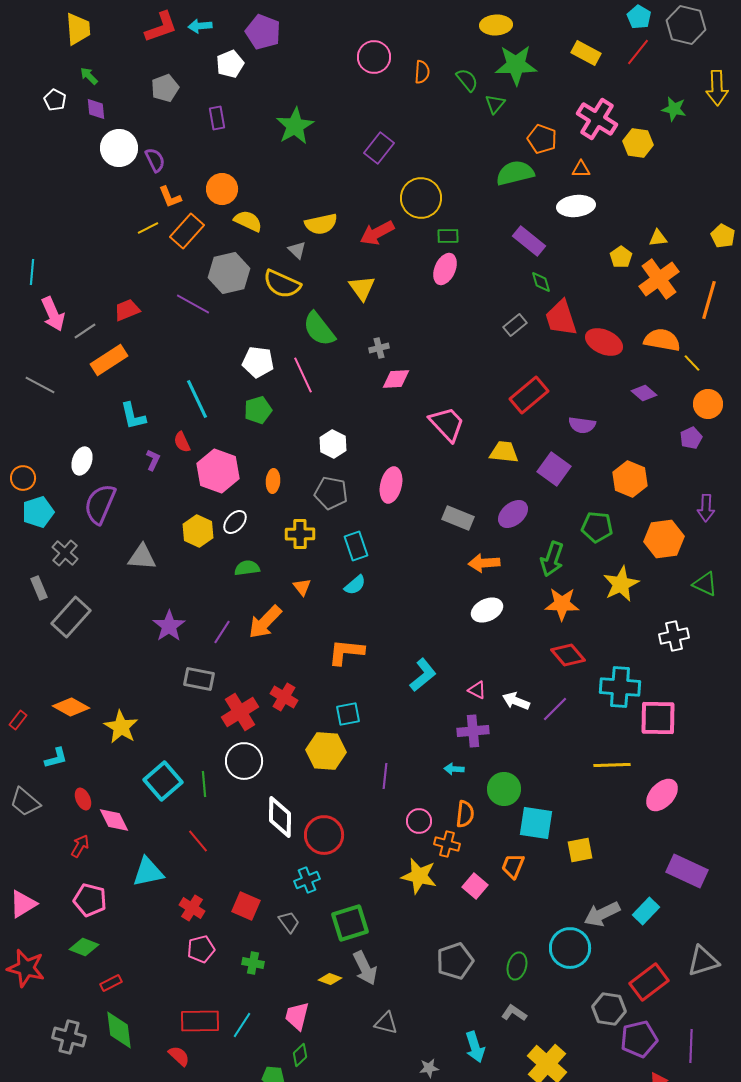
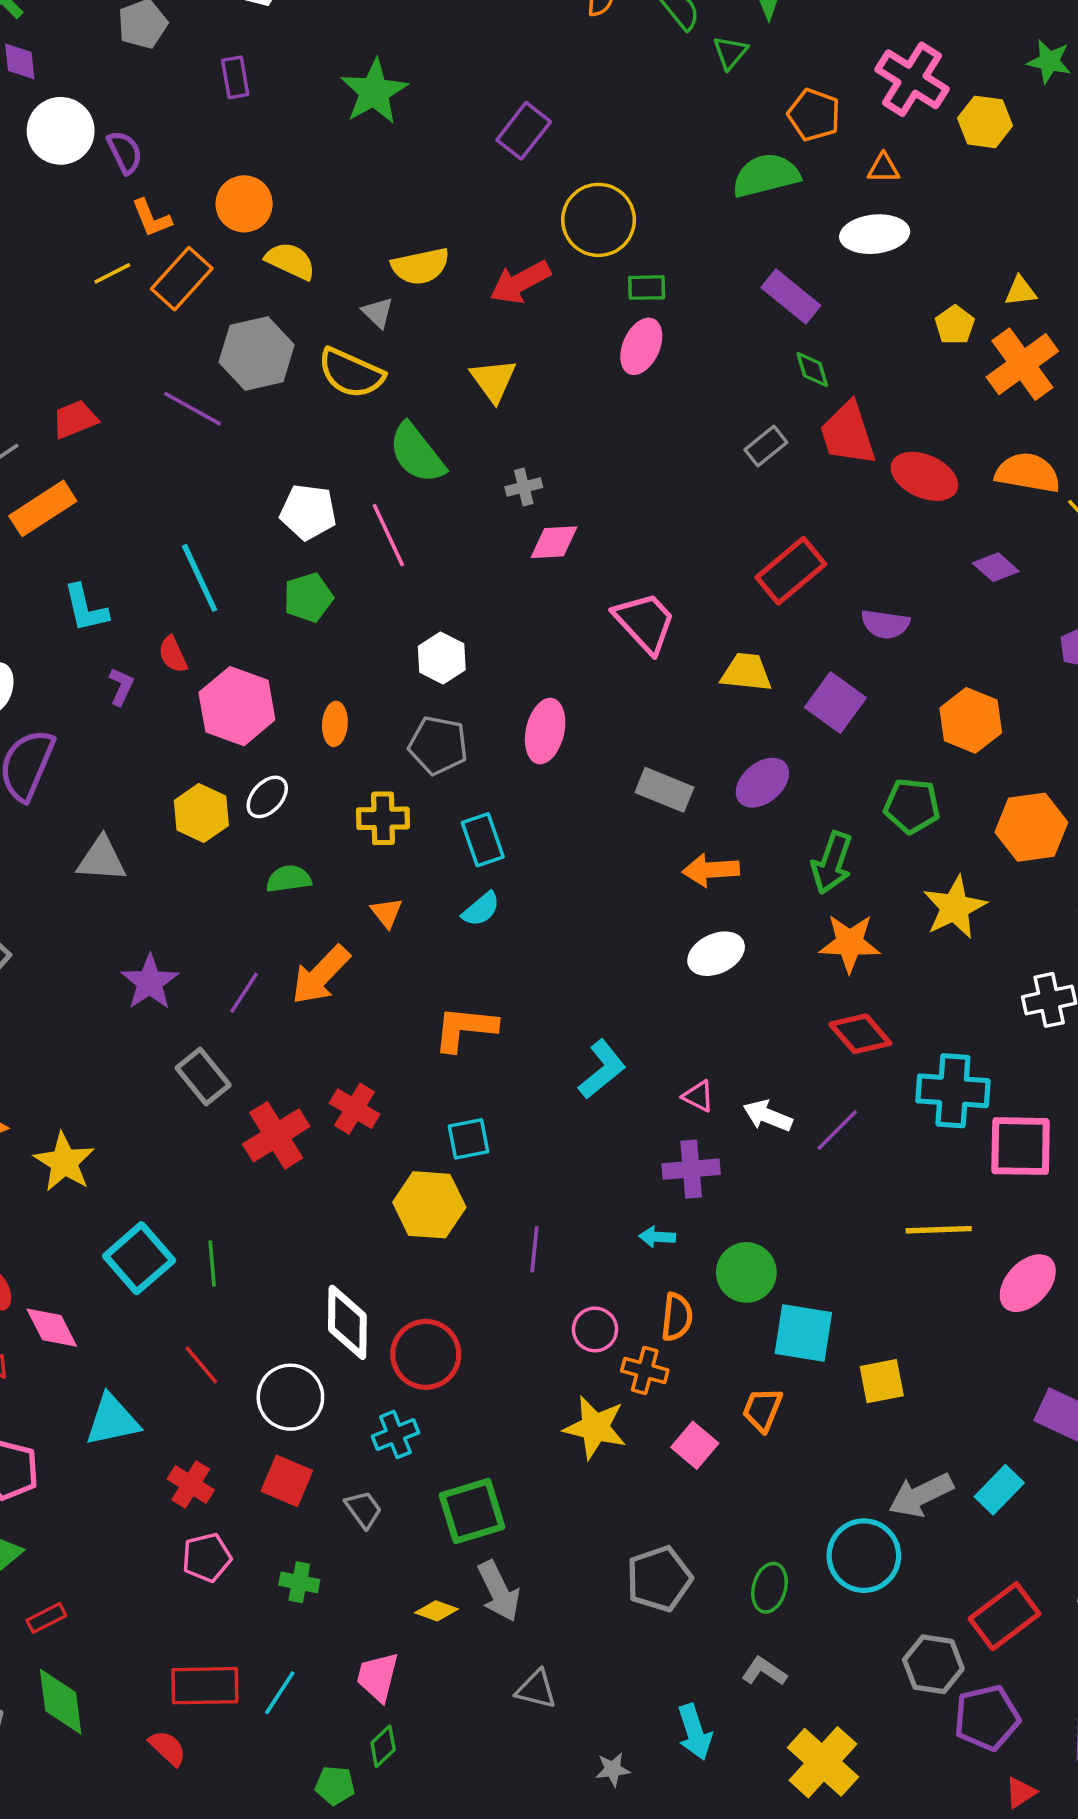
gray rectangle: (199, 679) -> (203, 1077), turned 40
white circle: (244, 761) -> (290, 1397), moved

